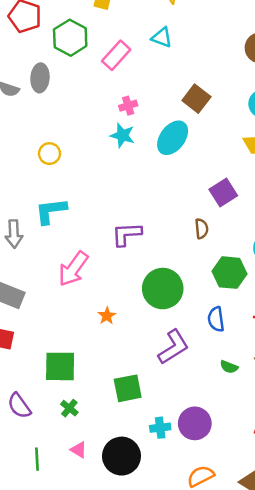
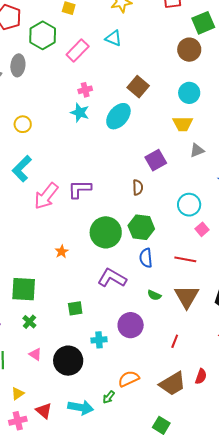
cyan L-shape: (51, 211) -> (22, 169), turned -40
pink arrow: (73, 269) -> (46, 196), moved
green hexagon: (230, 273) -> (141, 227), moved
purple L-shape: (173, 347) -> (112, 278), turned -120
green square: (128, 388) -> (75, 308), size x0.7
purple circle: (195, 423) -> (131, 325), moved

